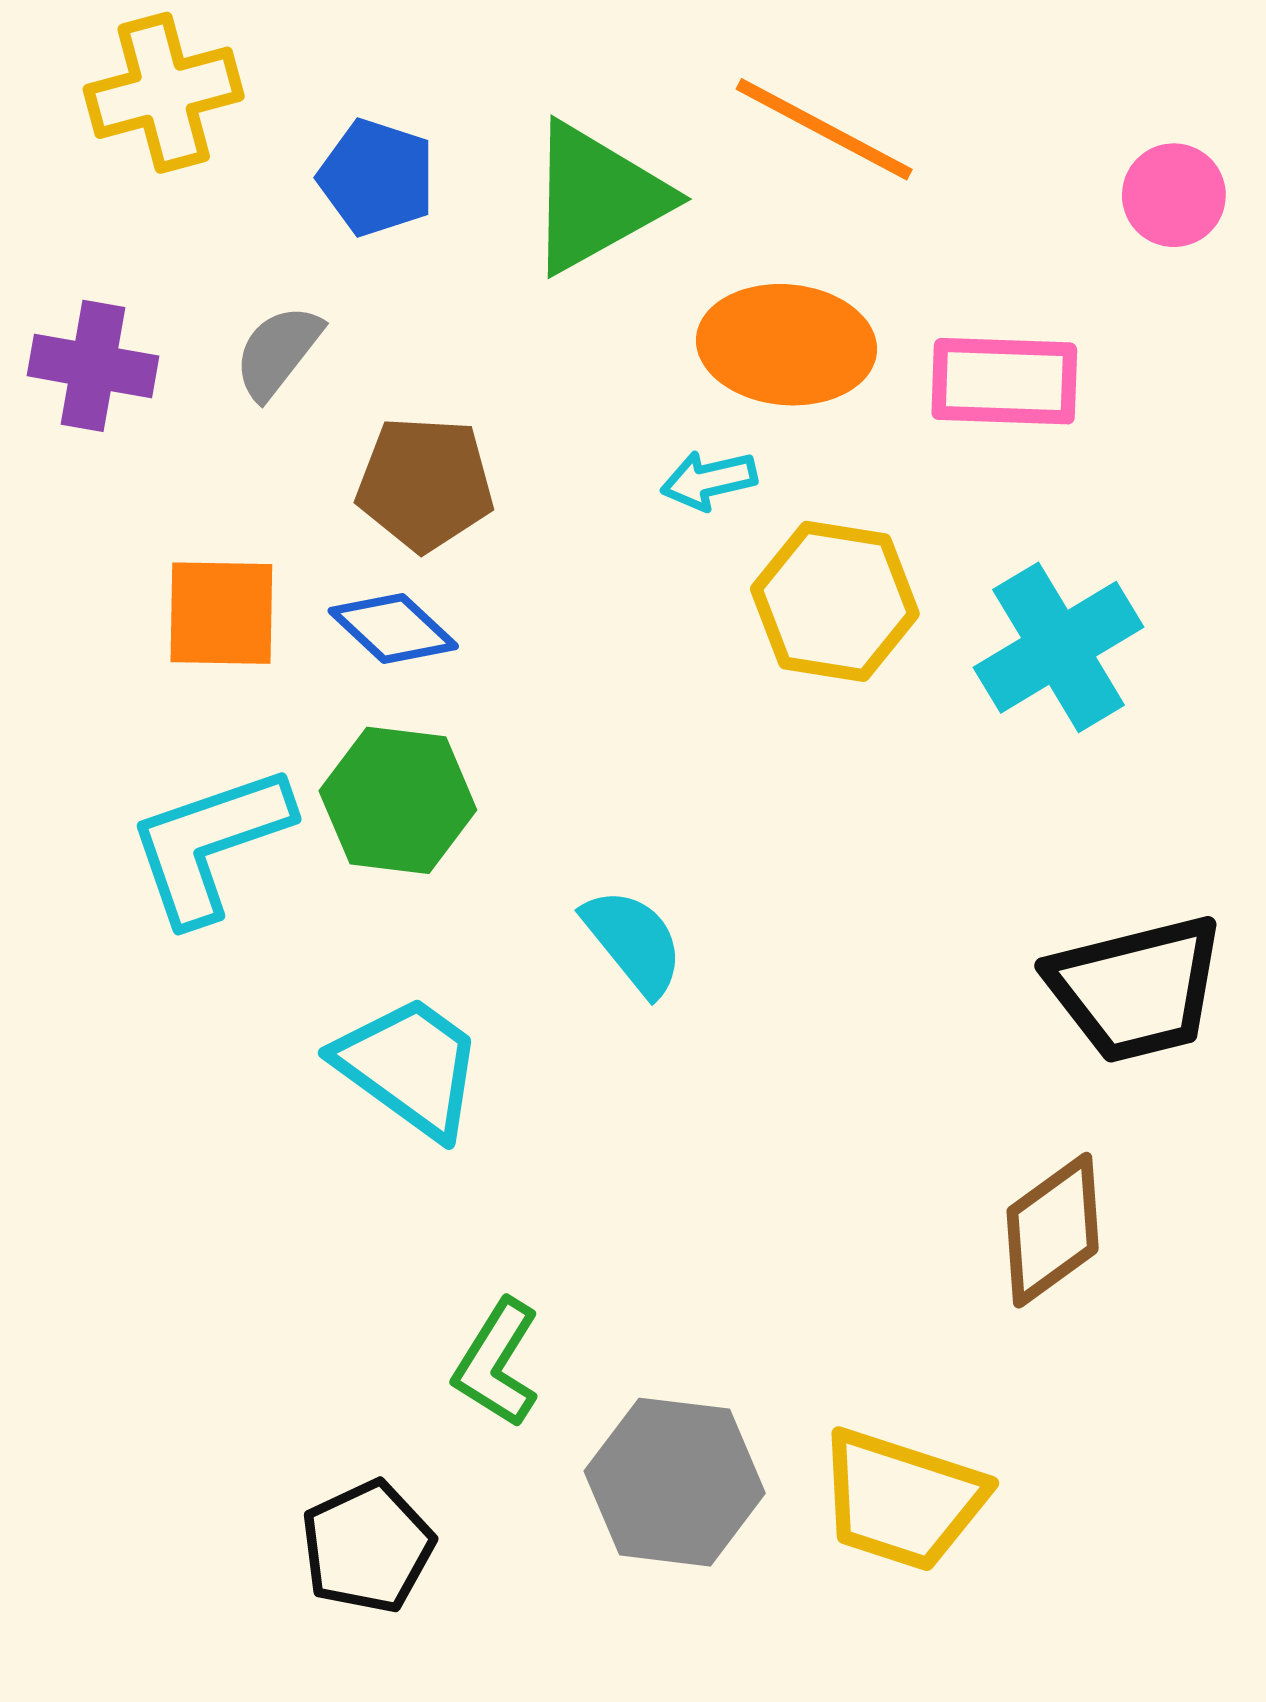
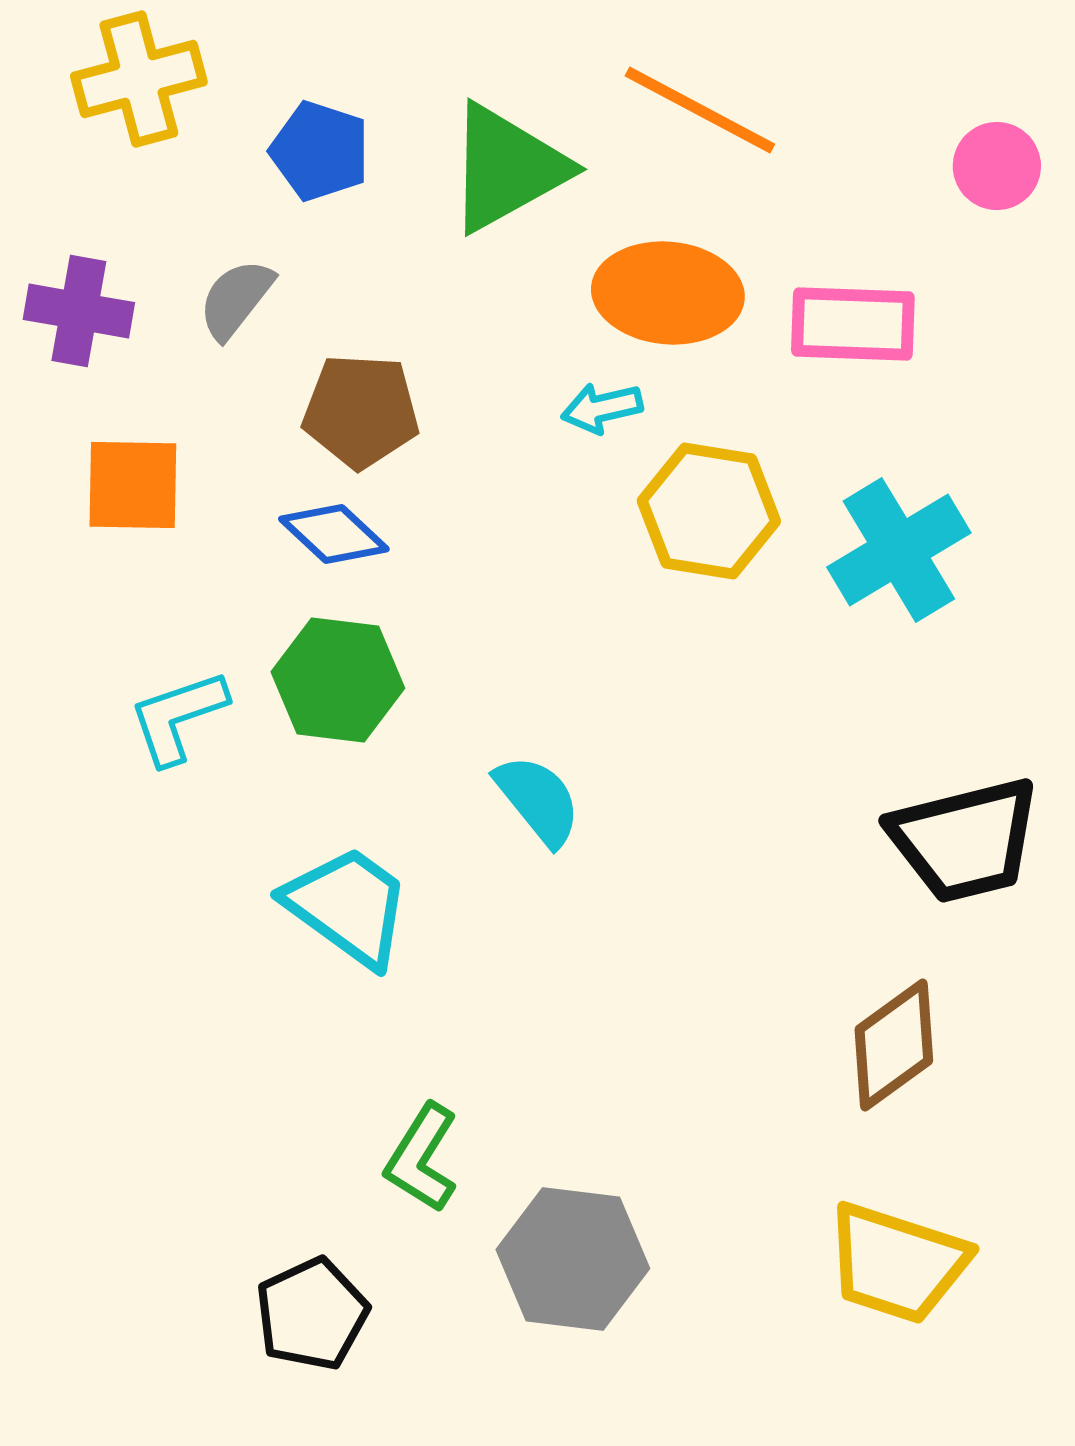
orange square: (221, 613) -> (133, 485), moved
cyan L-shape: (210, 844) -> (178, 717), size x0.7
yellow trapezoid: (902, 1500) -> (897, 1263), moved

